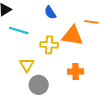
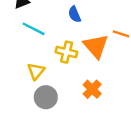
orange triangle: (72, 36) -> (96, 46), turned 30
orange cross: (76, 72) -> (92, 89), turned 35

